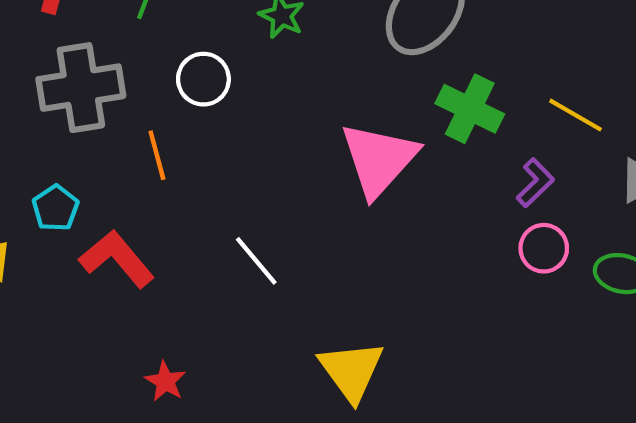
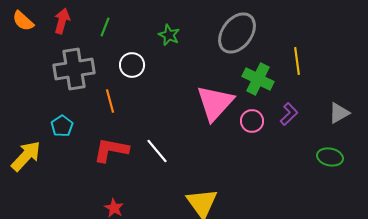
yellow line: (575, 115) -> (297, 61), moved, turned 52
pink circle: (544, 248) -> (252, 121), moved
red L-shape: (117, 259) -> (111, 150), moved, turned -39

